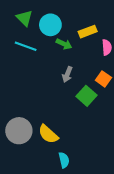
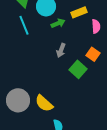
green arrow: (64, 44) -> (58, 23), turned -48
cyan line: (26, 46) -> (24, 25), turned 48

